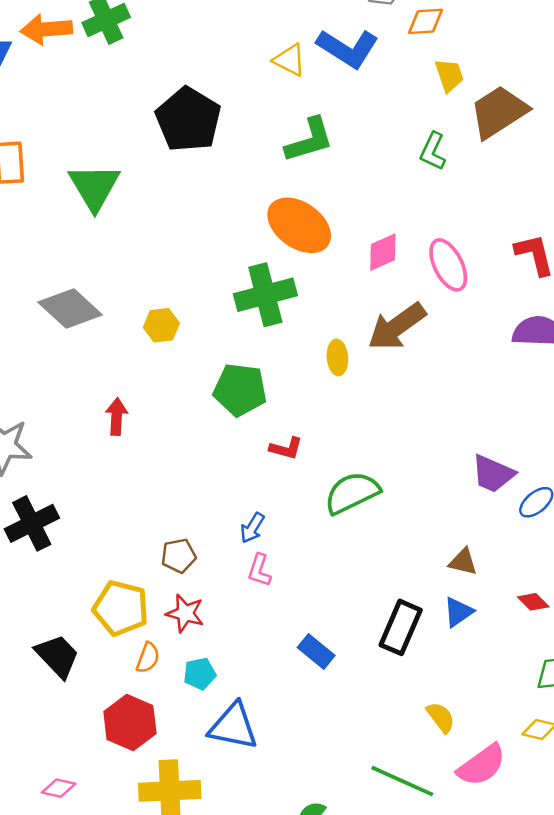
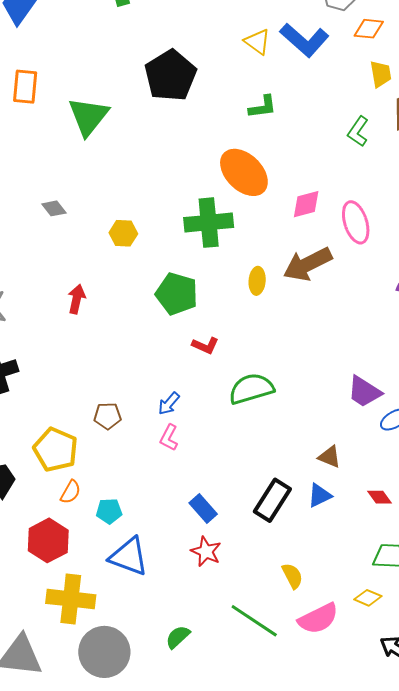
green L-shape: (309, 140) -> (263, 107), size x0.7
gray diamond: (70, 308) -> (54, 208), size x0.5
red star: (185, 613) -> (206, 552), moved

